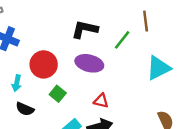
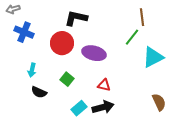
black L-shape: (85, 29) -> (76, 18), moved
green line: (122, 40) -> (132, 37), moved
red circle: (44, 64) -> (62, 43), moved

